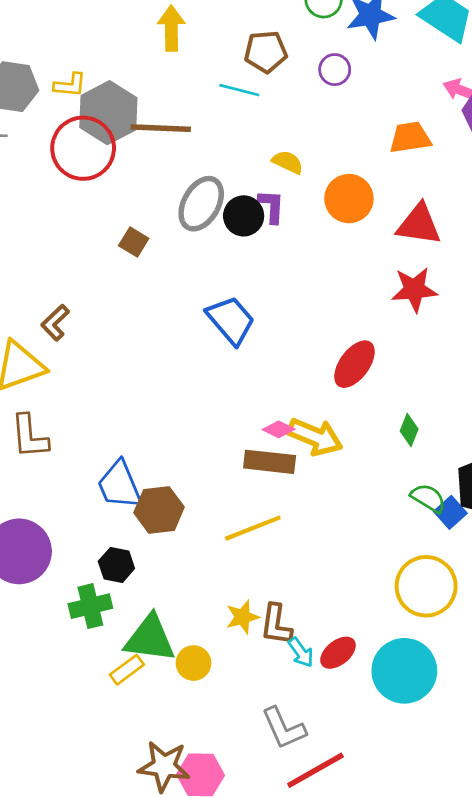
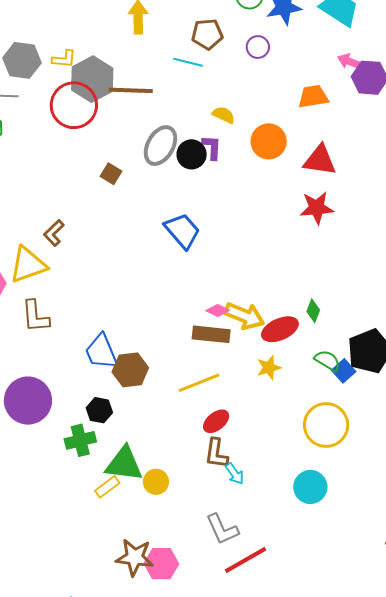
red ellipse: (354, 364) -> (280, 329), moved, turned 30
yellow star: (242, 617) -> (269, 368), moved
red ellipse: (338, 653) -> (216, 421), moved
cyan circle: (404, 671) -> (310, 487), size x0.7

